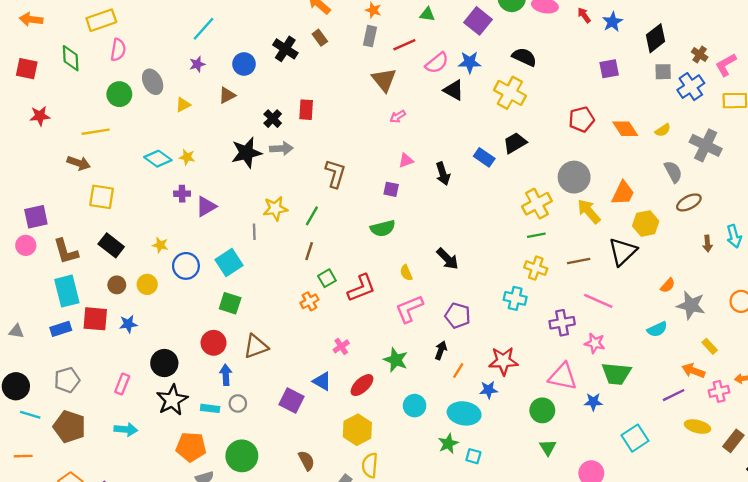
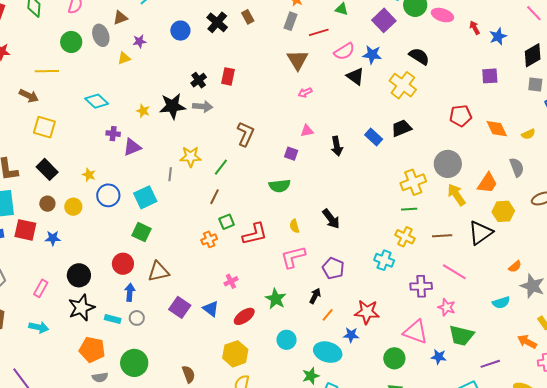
purple star: (197, 64) -> (139, 41), moved
brown triangle: (227, 95) -> (120, 18), moved
yellow star: (187, 157) -> (143, 111), moved
gray semicircle: (673, 172) -> (517, 167), moved
purple line: (674, 395) -> (490, 364), moved
purple square: (291, 401) -> (180, 307), moved

